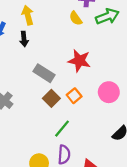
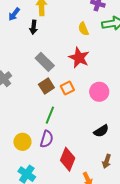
yellow semicircle: (76, 18) -> (83, 29), moved
green line: (62, 129) -> (50, 115), turned -30

